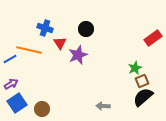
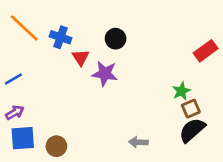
orange line: (29, 50) -> (24, 28), moved, turned 30
purple star: (78, 55) -> (105, 74), turned 30
blue square: (17, 103) -> (23, 138), turned 30

